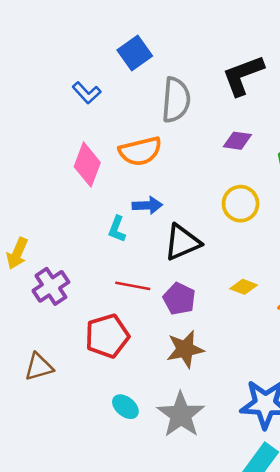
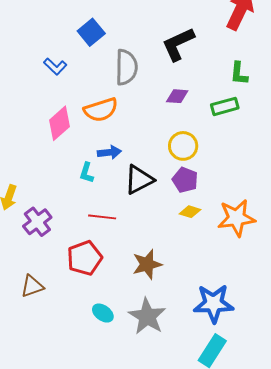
pink diamond: (87, 165) -> (60, 123), turned 32
purple pentagon: (179, 299) -> (185, 180), moved

